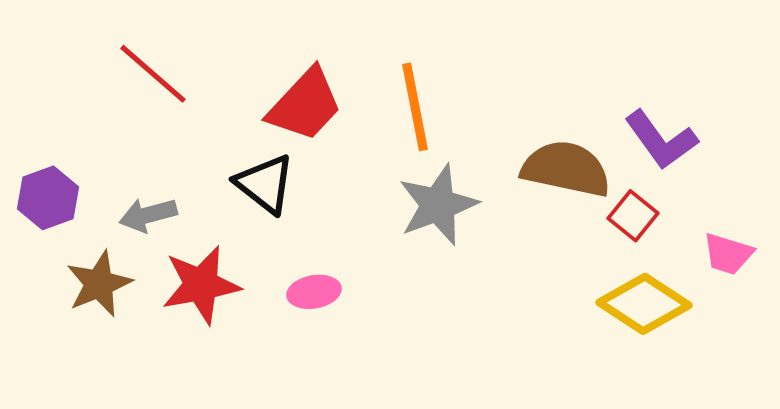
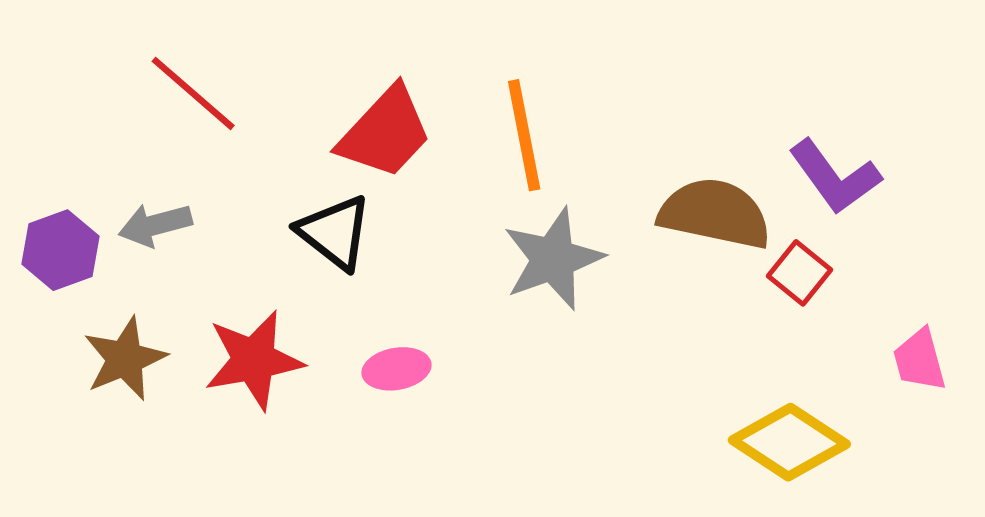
gray arrow: (148, 215) -> (155, 225), moved
pink trapezoid: (728, 254) -> (919, 360), moved, turned 58
yellow diamond: (644, 304) -> (789, 442), moved

